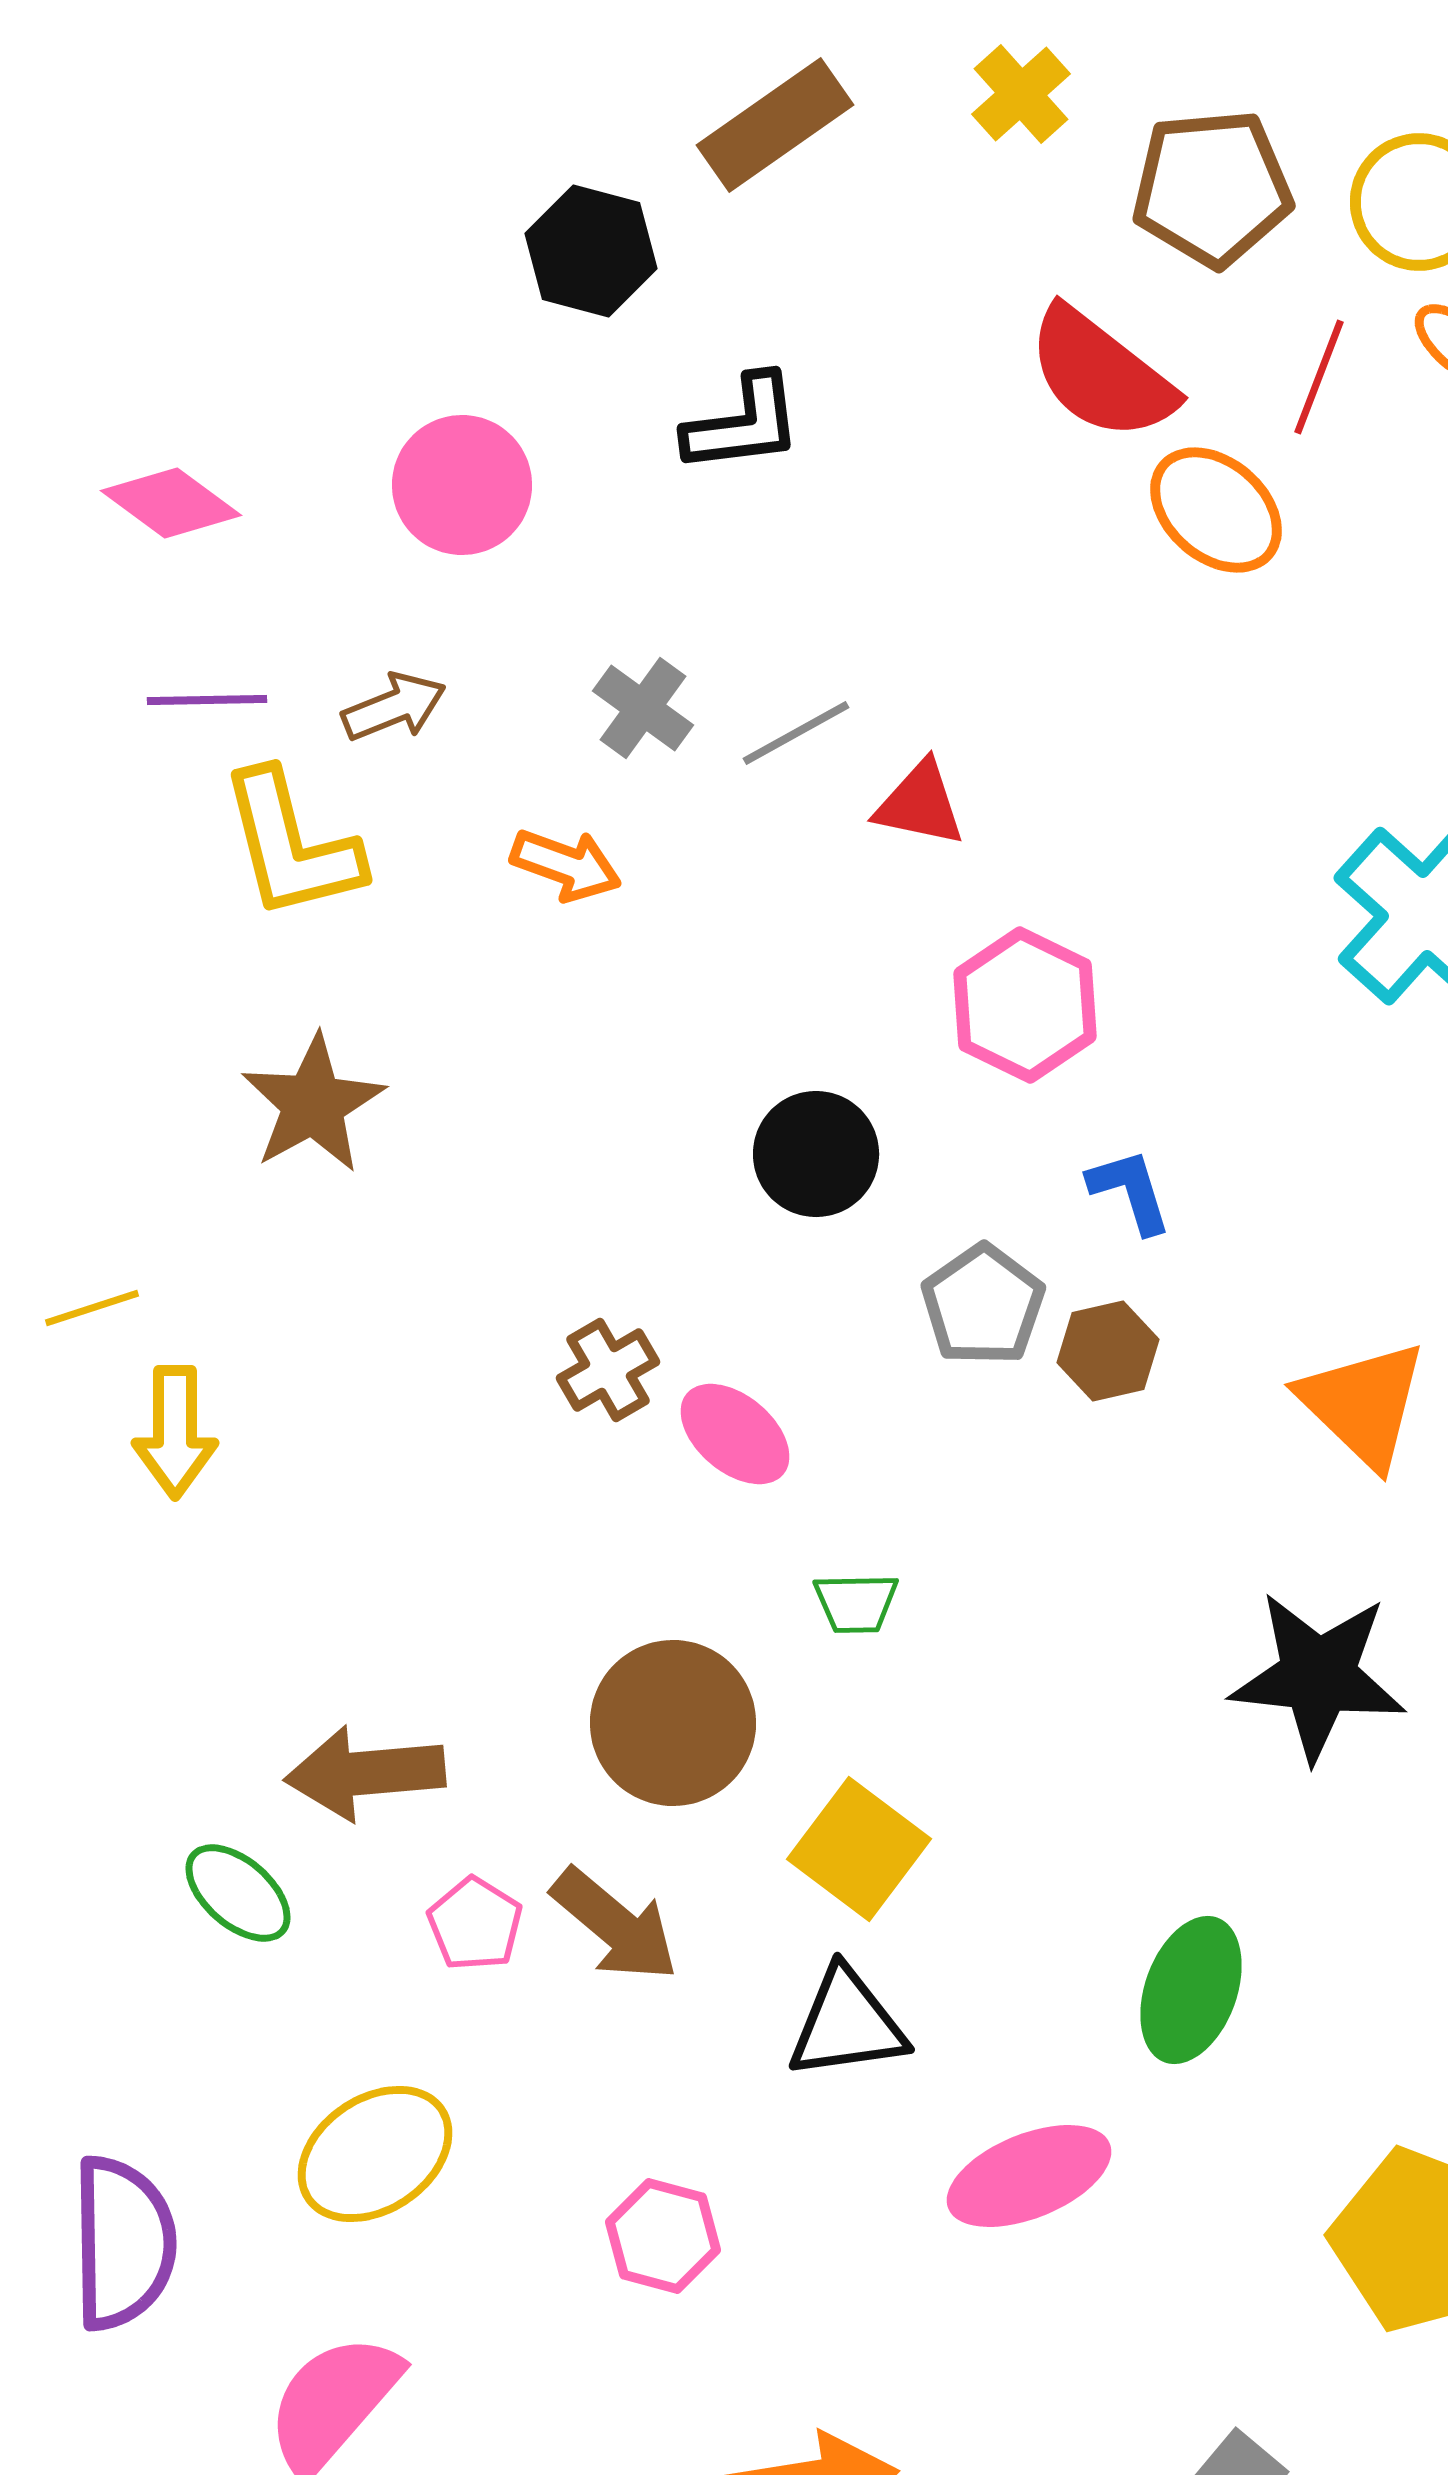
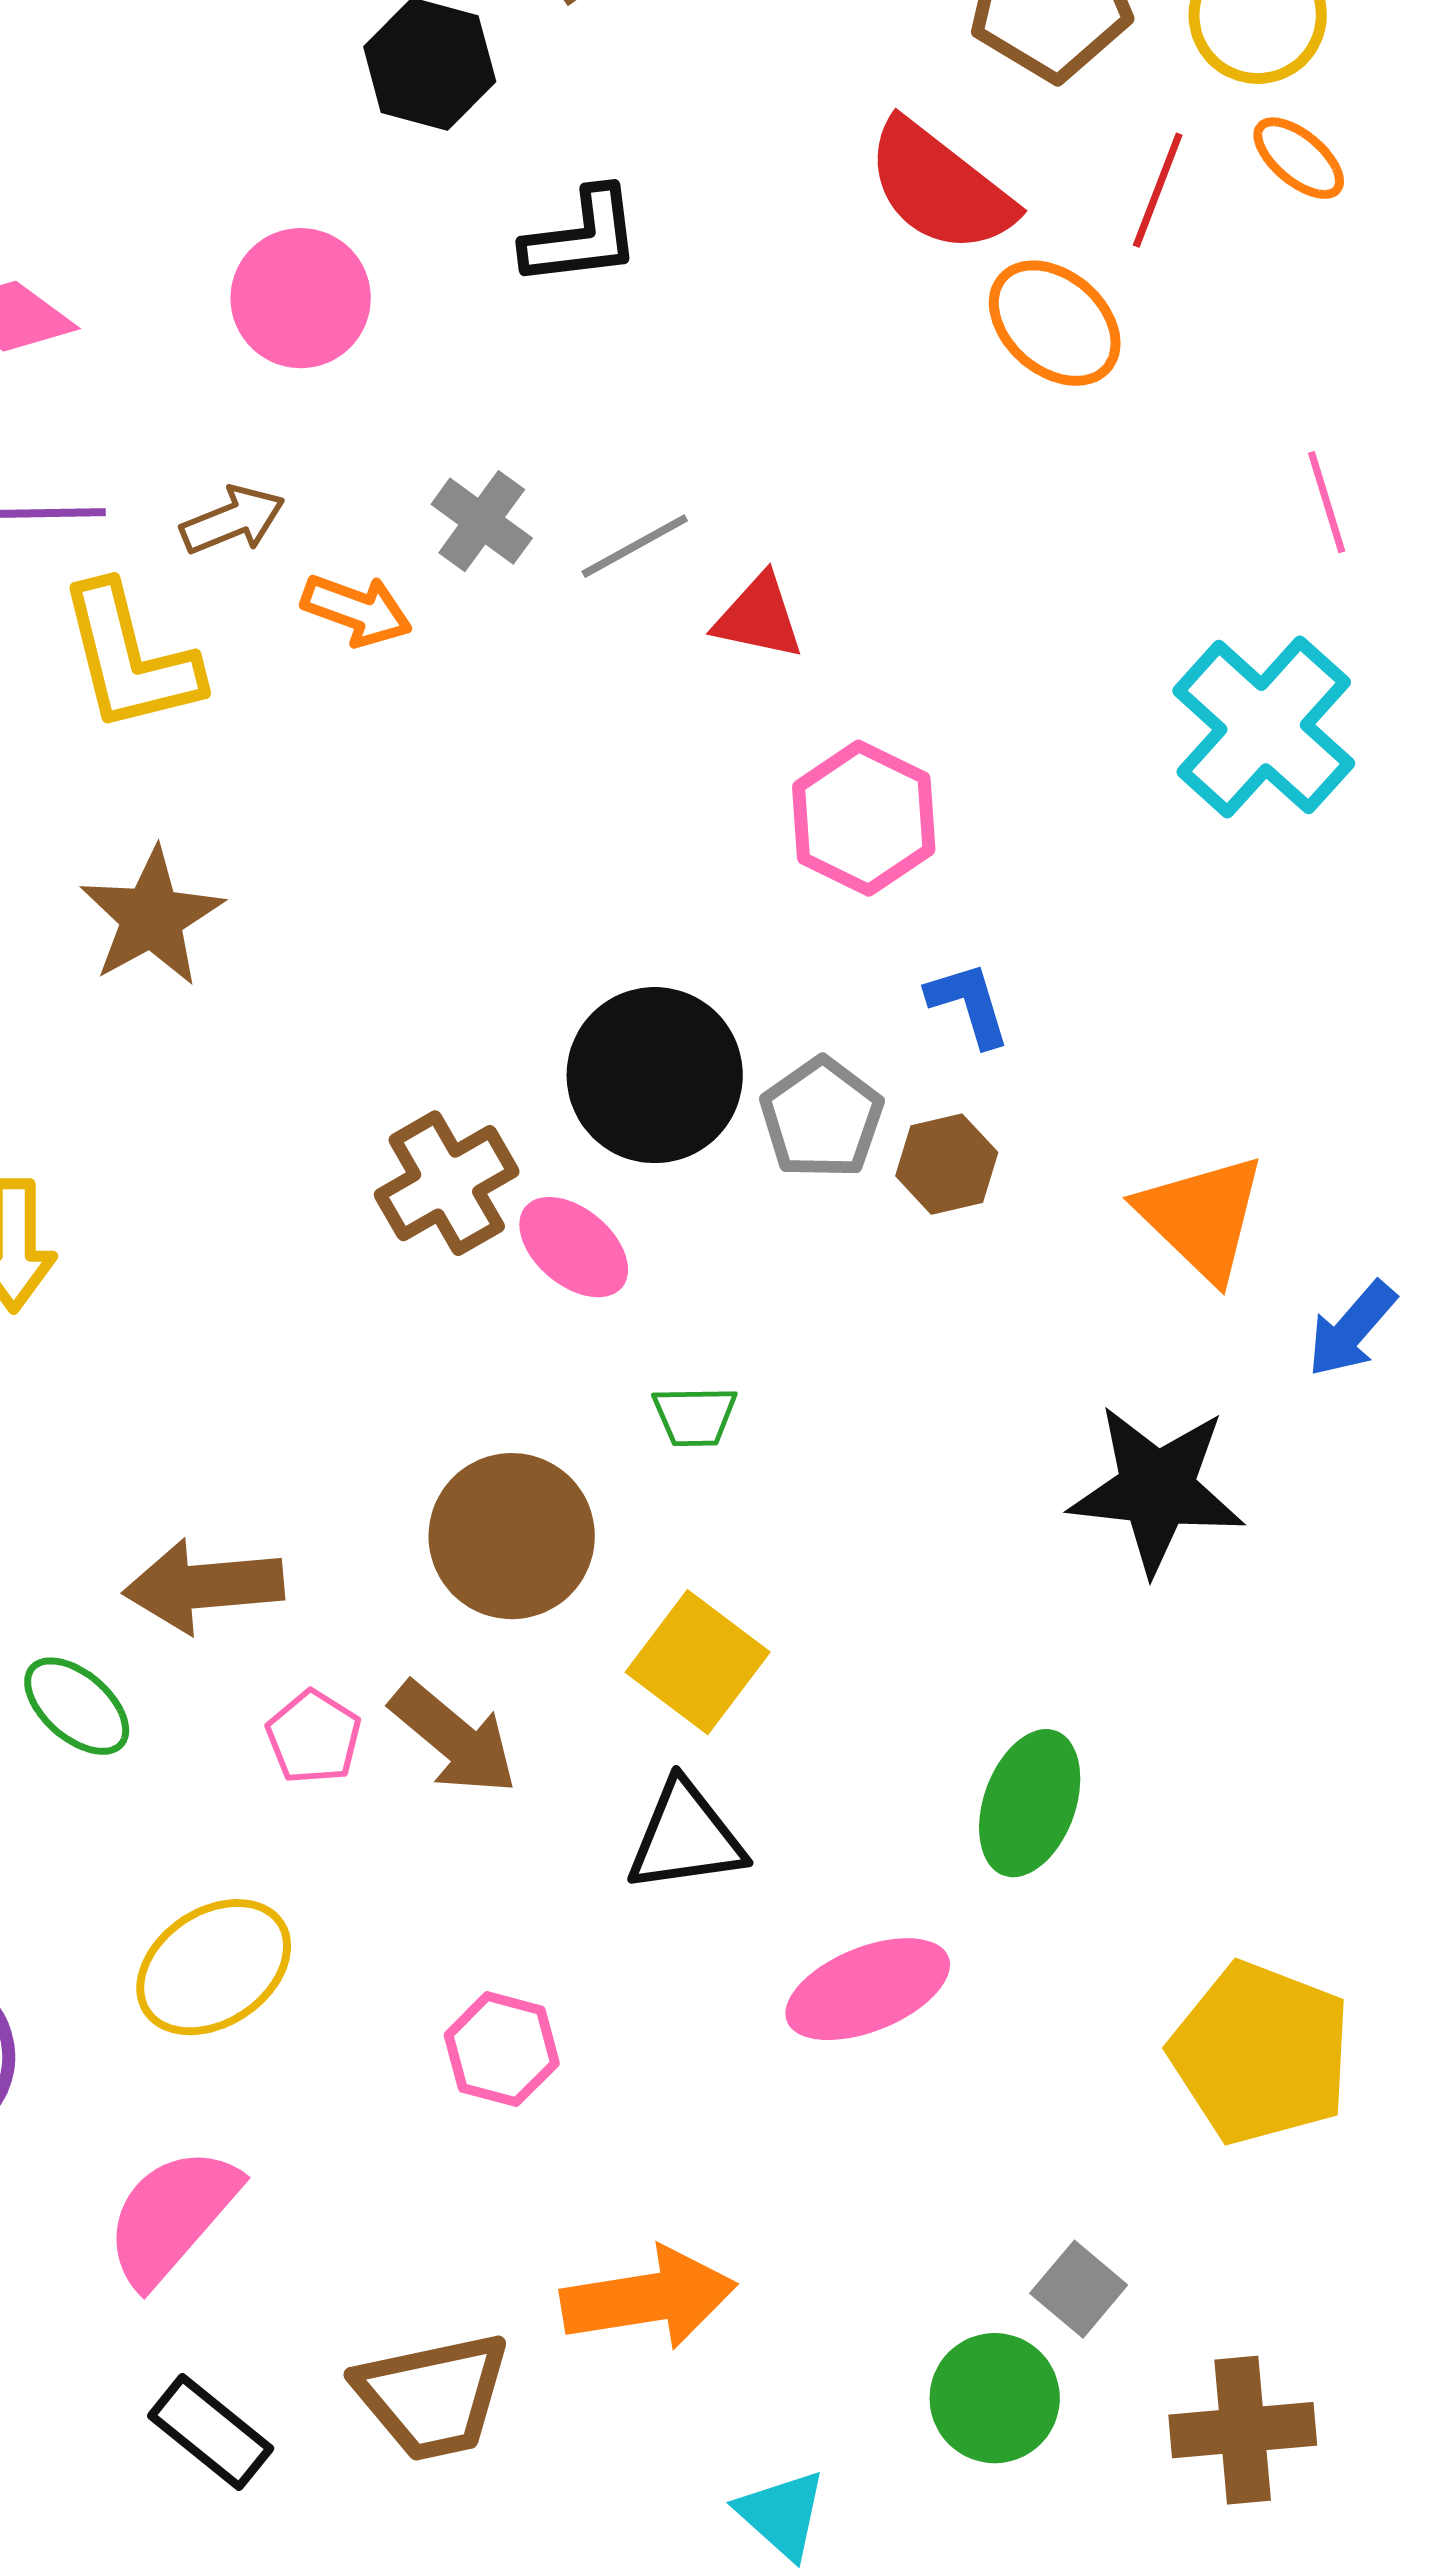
orange arrow: (566, 865) -> (357, 610), moved
black circle: (816, 1154) -> (655, 1075), moved, size x1.4
brown cross: (608, 1370) -> (447, 1183), size x1.4

